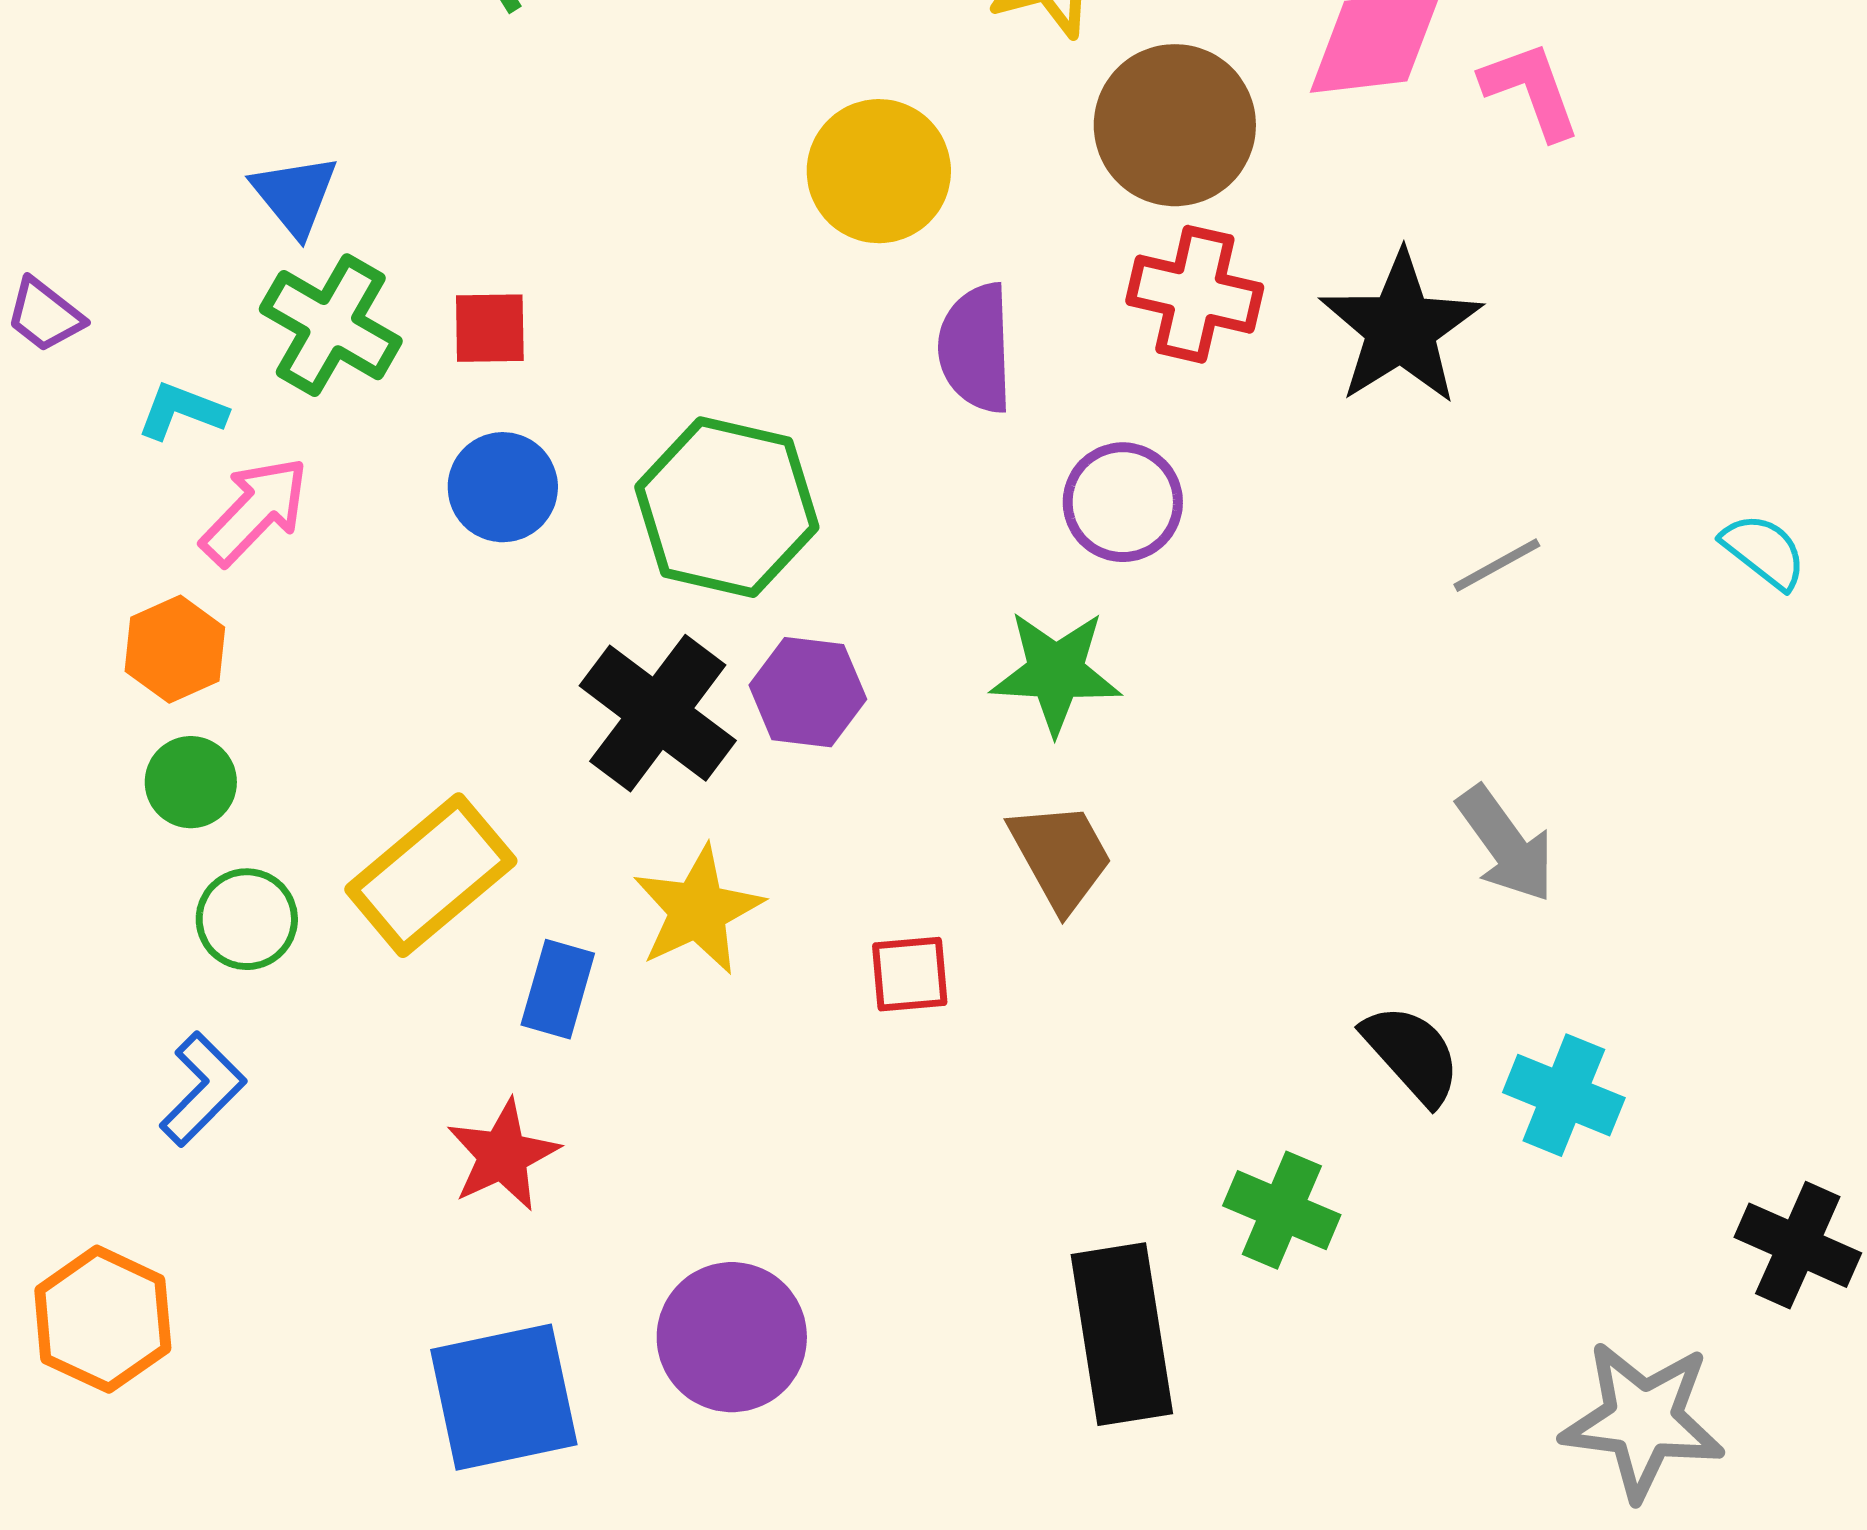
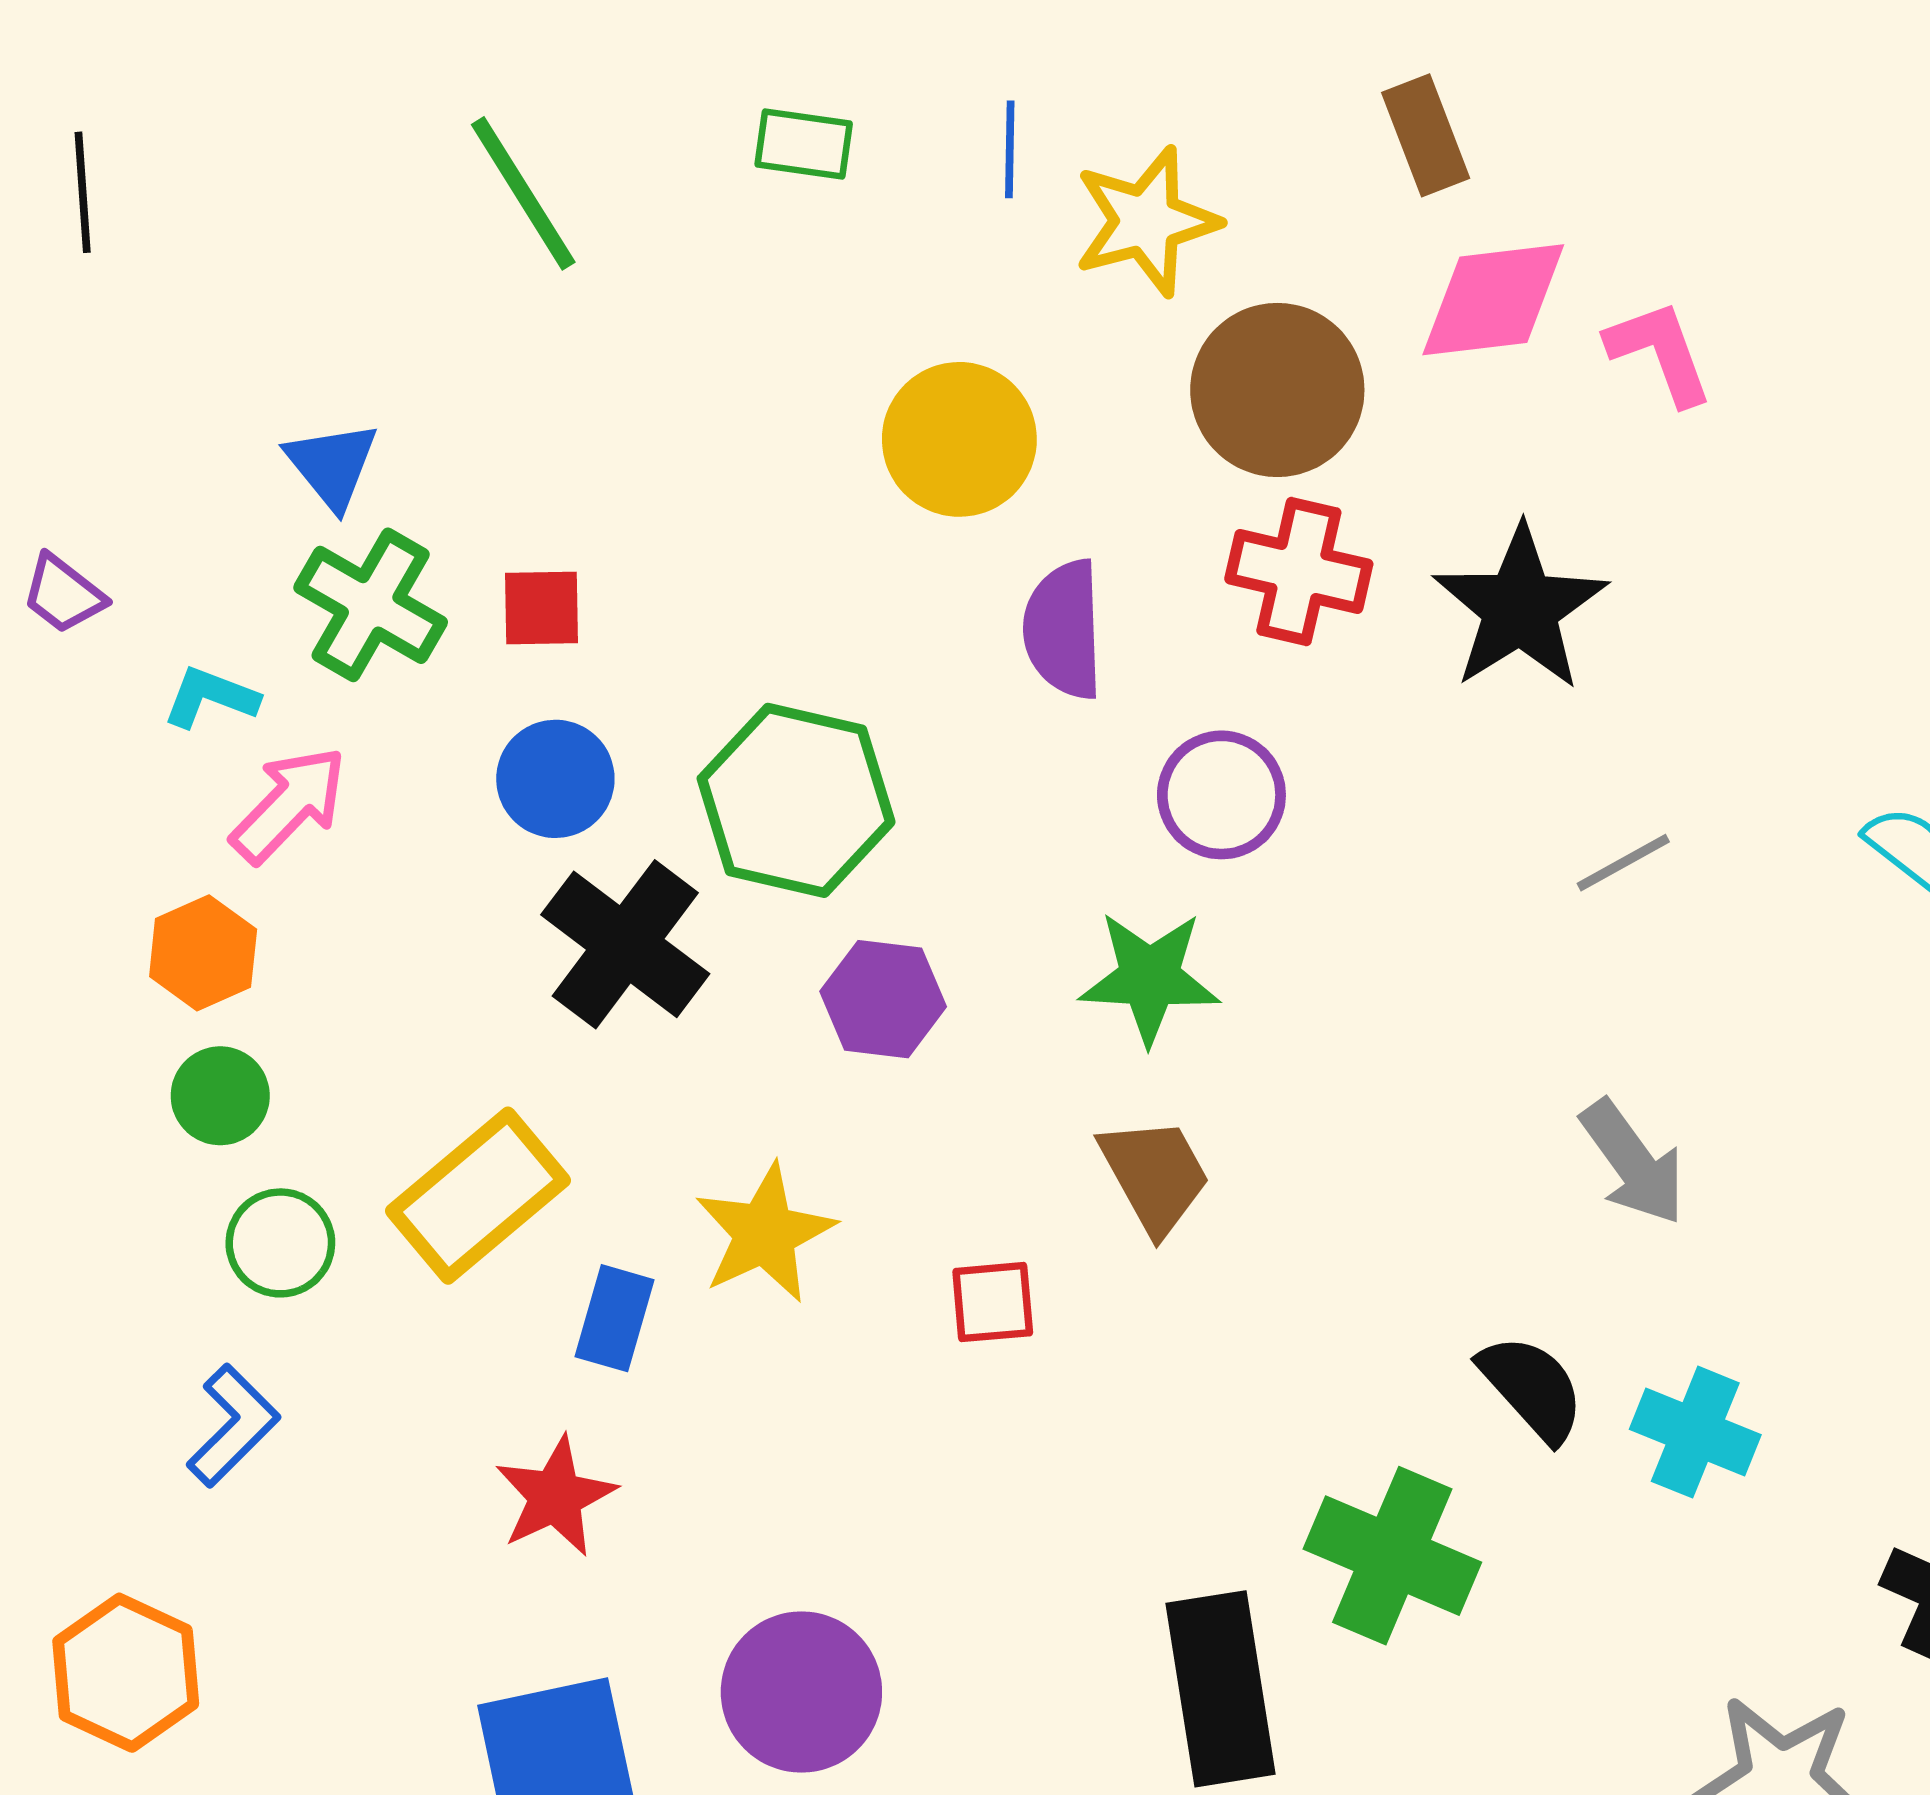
black cross: (658, 713) -> (625, 944), moved
green cross: (1282, 1210) -> (1392, 1556), size x1.4

